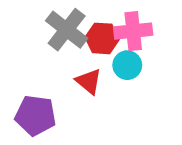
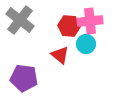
gray cross: (67, 30) -> (20, 20), moved

